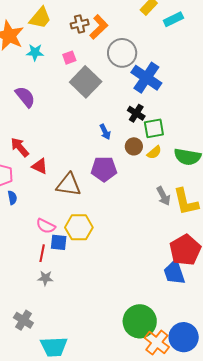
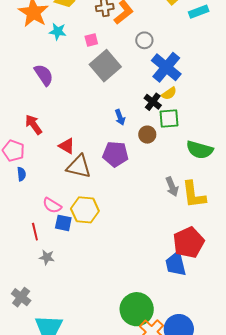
gray circle: (122, 53) -> (144, 40), size x0.6
yellow semicircle: (154, 152) -> (169, 93), moved
red triangle: (40, 166) -> (67, 146), moved
red line: (42, 253) -> (35, 232), moved, turned -30

